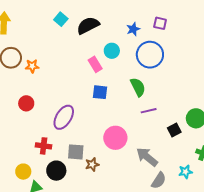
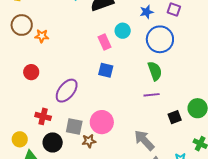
green semicircle: (138, 87) -> (155, 71), moved
pink circle: (115, 138) -> (102, 122), moved

